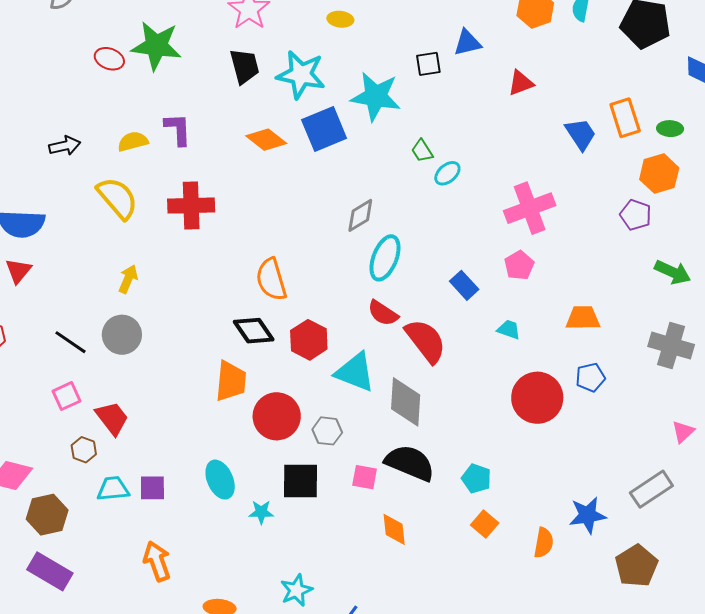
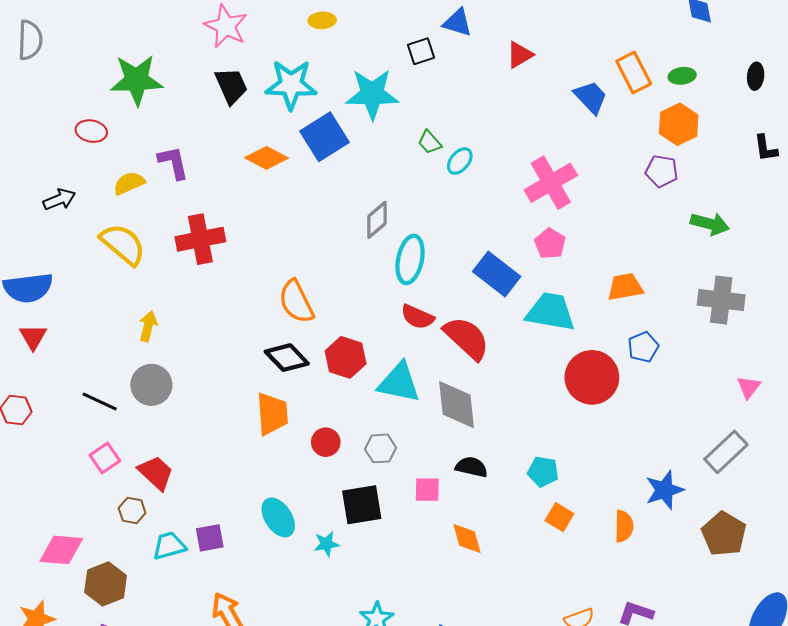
blue triangle: (467, 43) -> (458, 23), turned 40
red ellipse: (109, 59) -> (91, 131), moved
blue rectangle: (464, 285) -> (497, 274), size x1.5
cyan trapezoid: (509, 329) -> (551, 312), size x2.0
red circle: (277, 416) -> (326, 442), size x0.6
black semicircle: (410, 463) -> (472, 467), size x0.6

